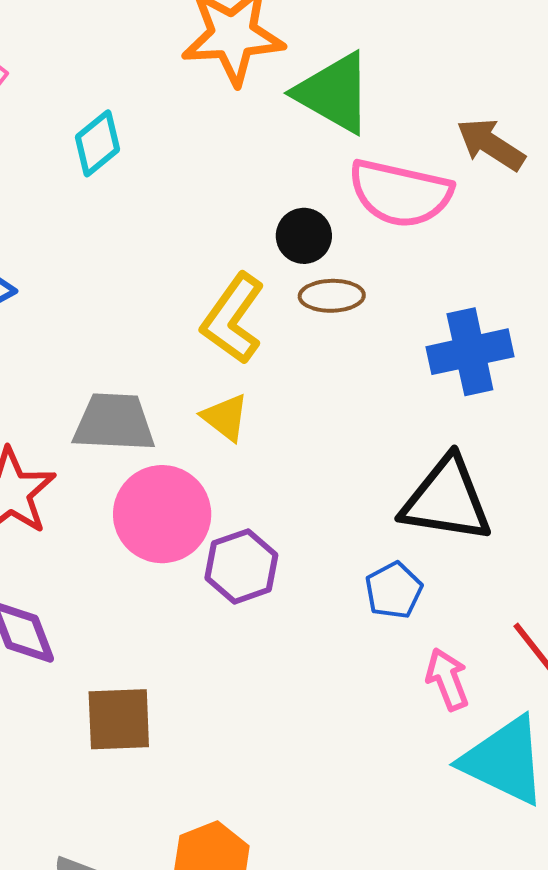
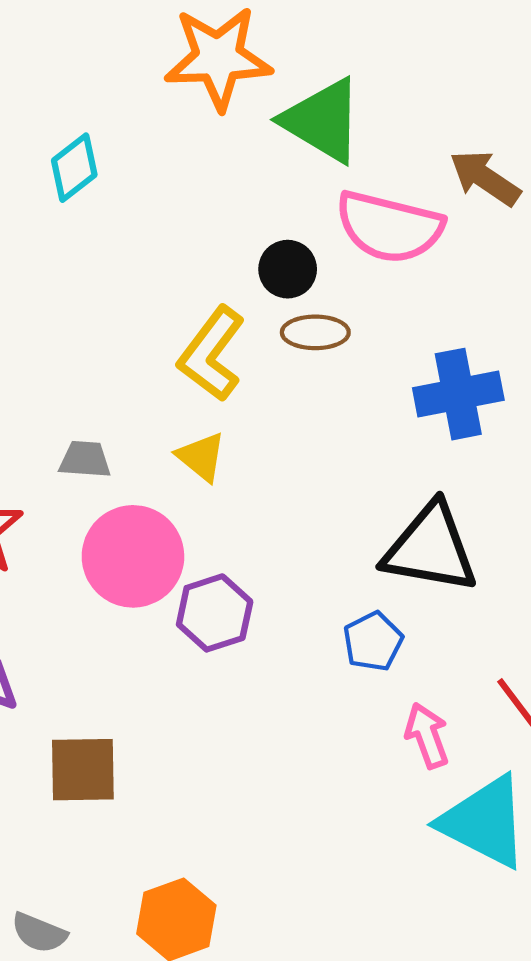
gray trapezoid: (114, 422) -> (85, 460), size x0.6

